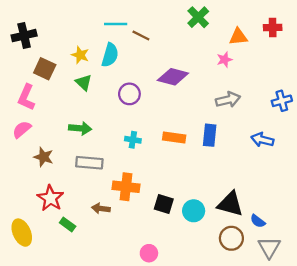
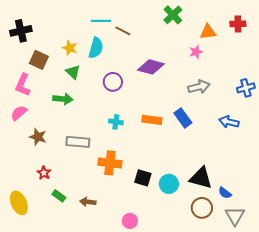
green arrow: (80, 128) -> (63, 99), moved
blue rectangle: (210, 135) -> (183, 118), turned -42
red star: (50, 198) -> (44, 173), size x0.6
brown arrow: (101, 208) -> (88, 202), moved

